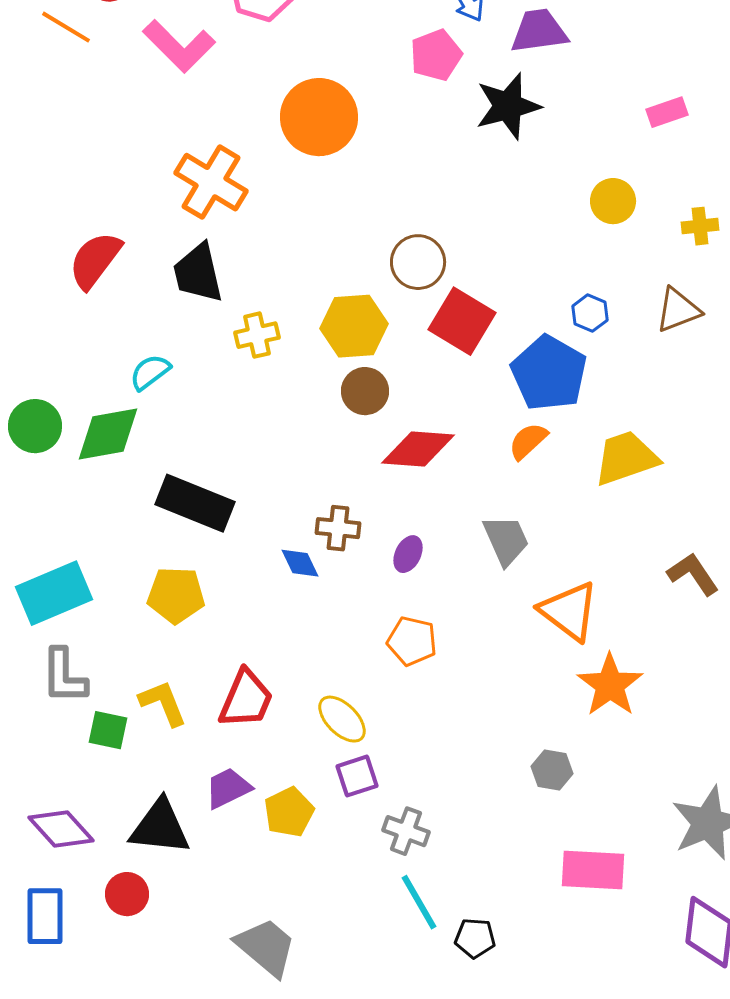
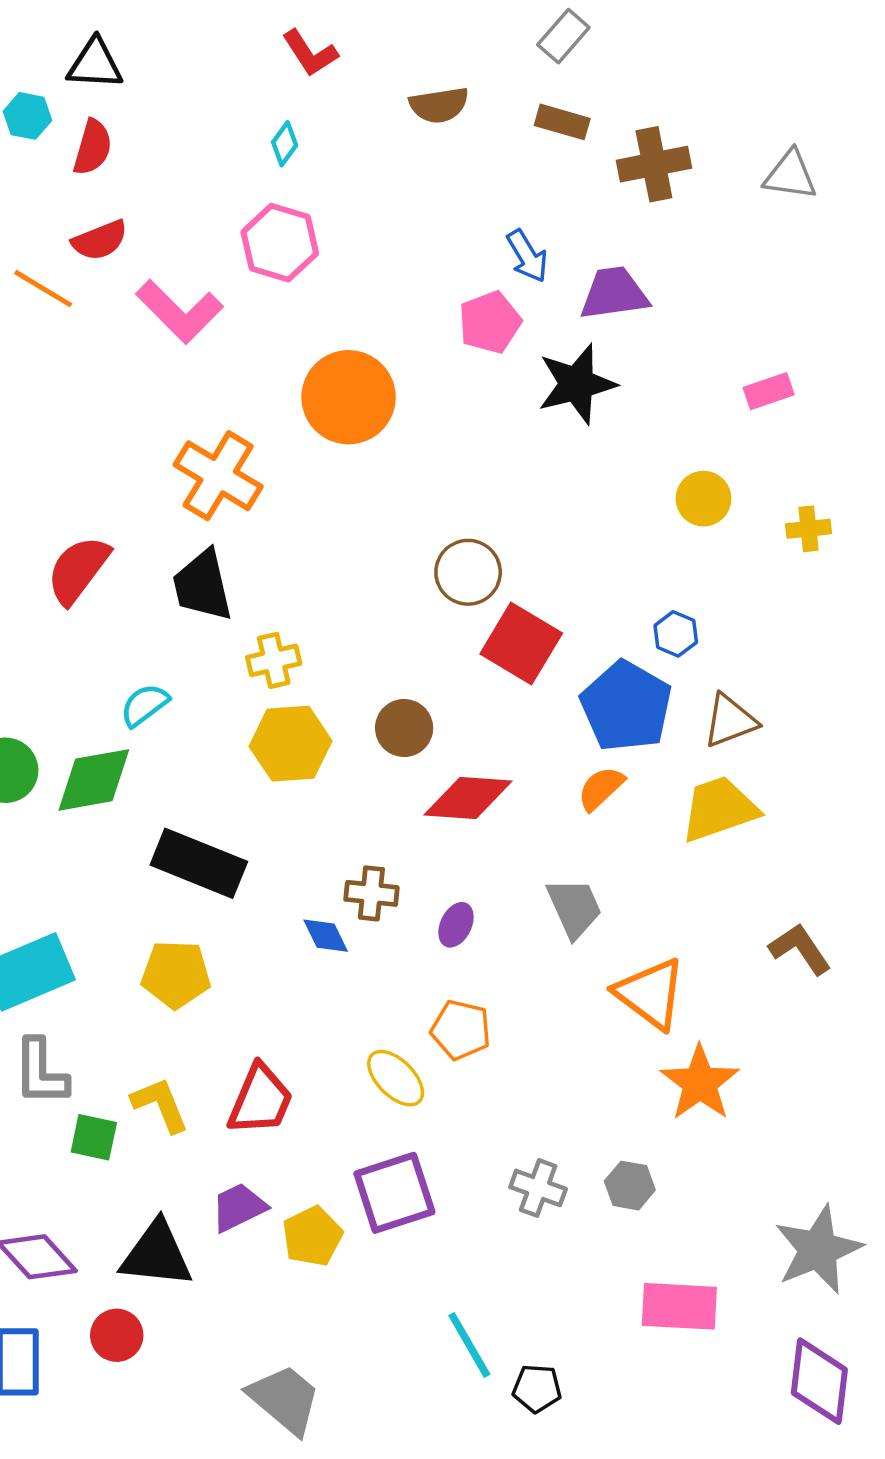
brown triangle: (678, 310) -> (730, 721), moved
yellow hexagon: (354, 326) -> (291, 744), moved
yellow ellipse: (342, 719) -> (396, 1078), moved
purple square: (357, 776) -> (394, 1193), size x1.6
gray cross: (406, 831) -> (538, 1188), moved

